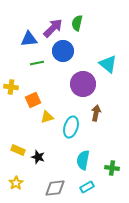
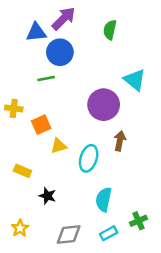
green semicircle: (77, 23) -> (110, 30), moved
purple arrow: (53, 28) -> (64, 19), moved
blue triangle: (29, 39) -> (36, 32), moved
blue circle: (63, 51) -> (60, 52), moved
yellow rectangle: (18, 150) -> (22, 171), moved
green cross: (112, 168) -> (139, 221), moved, turned -32

